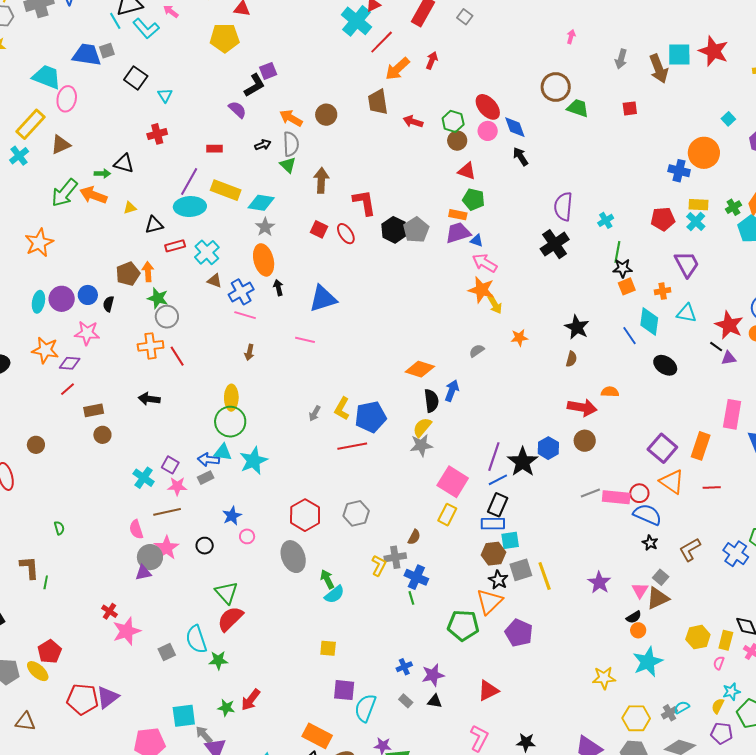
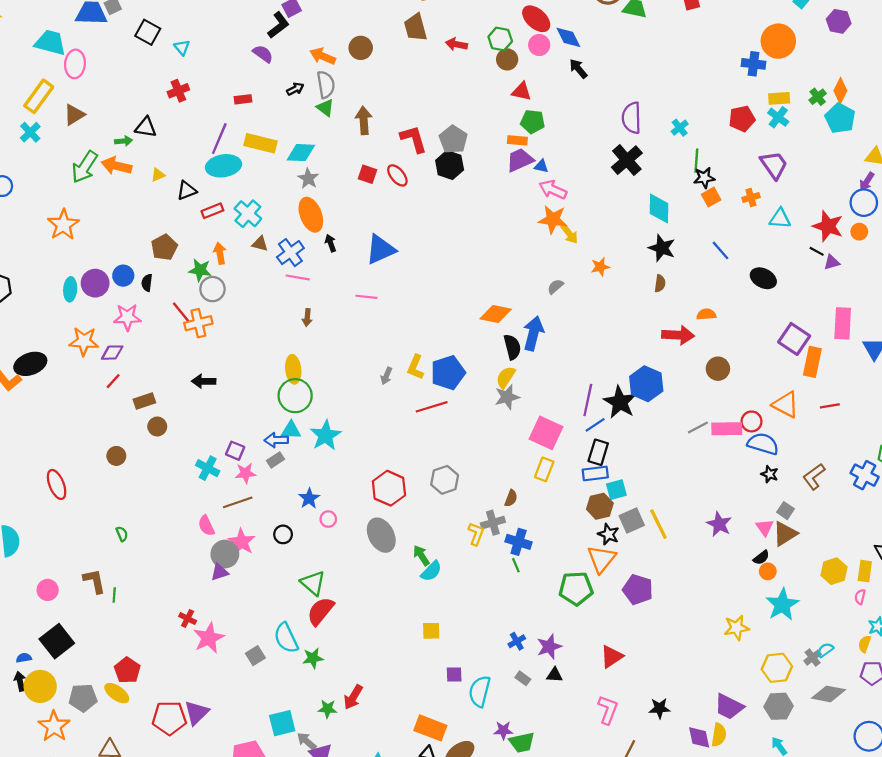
gray pentagon: (416, 230) -> (453, 139), moved
orange arrow: (148, 272) -> (220, 253), moved
cyan diamond: (649, 321) -> (659, 209), moved
red line: (177, 356) -> (181, 312), moved
blue arrow: (452, 391) -> (533, 333), size x1.4
brown circle: (585, 441) -> (718, 369), moved
brown circle: (36, 445) -> (116, 456), moved
blue hexagon: (548, 448) -> (646, 384), size x1.4
purple square: (662, 448) -> (794, 339), moved
purple square: (344, 690) -> (454, 674), size x0.7

